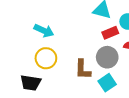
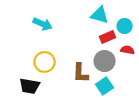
cyan arrow: (44, 31) -> (43, 24), moved

